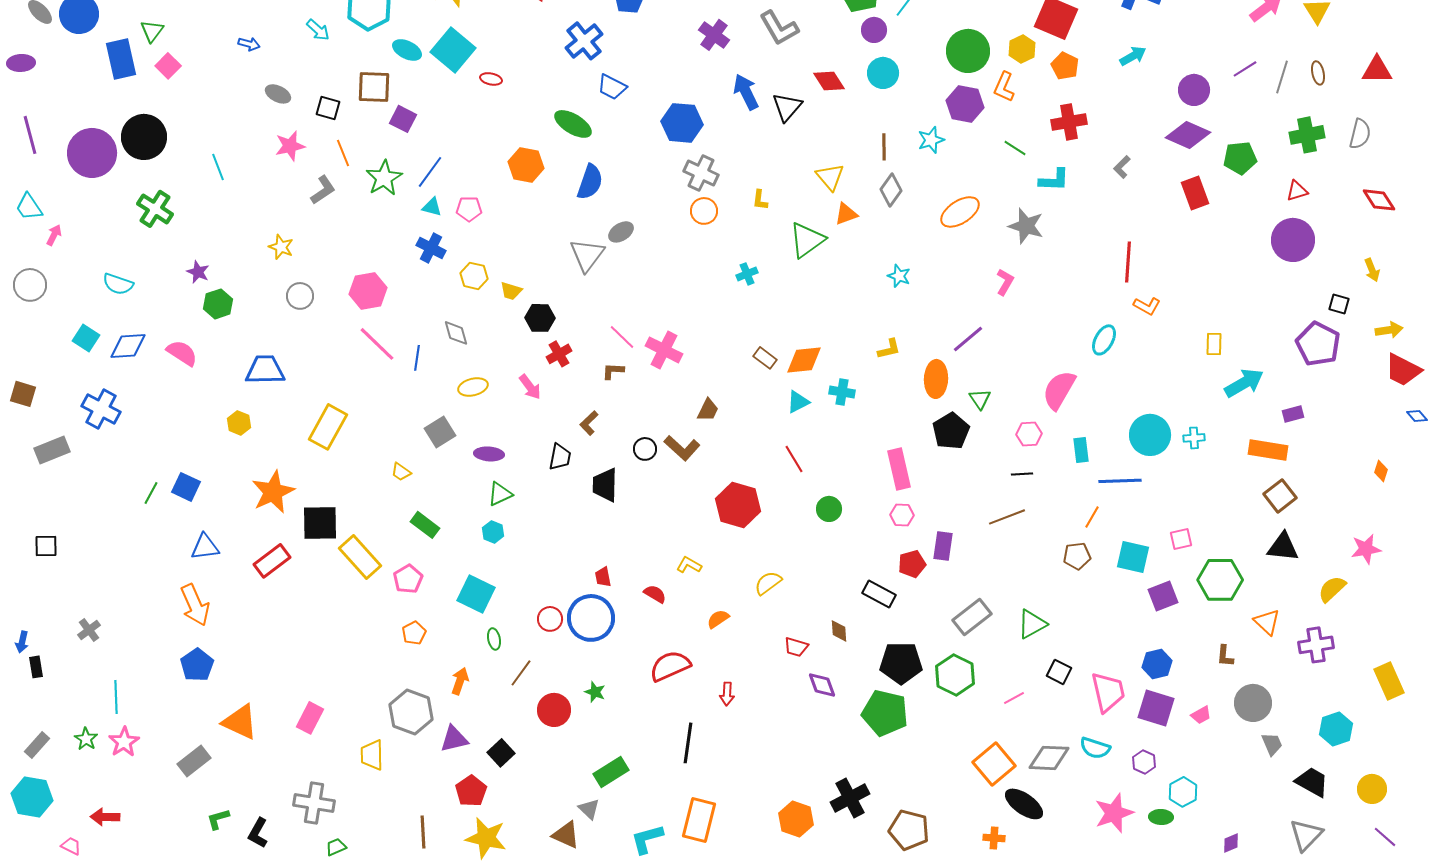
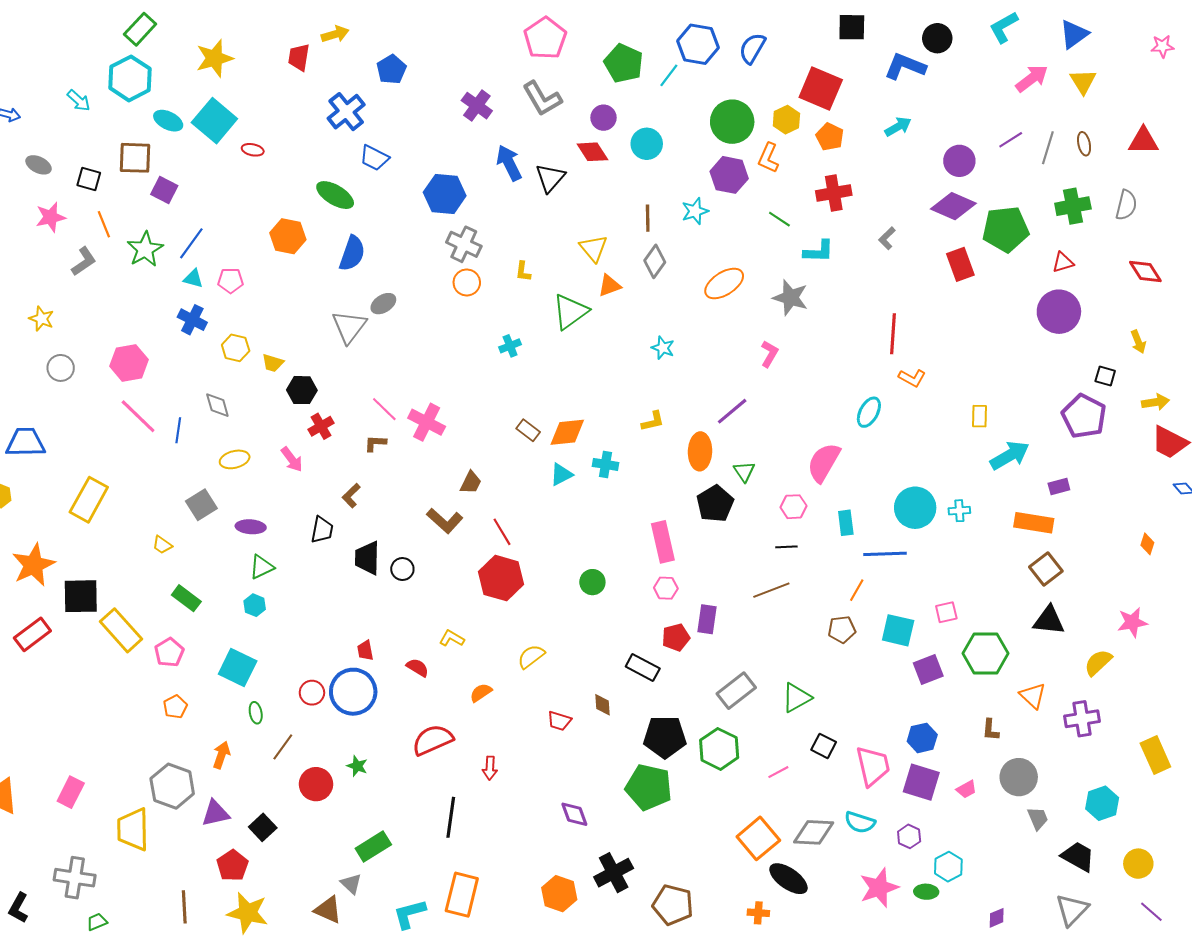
purple circle: (874, 30) -> (603, 118), moved
green pentagon: (1240, 158) -> (1006, 229), size x1.4
black circle: (645, 449) -> (402, 569), moved
red line: (794, 459) -> (502, 532), moved
purple diamond: (822, 685) -> (574, 814), moved
yellow trapezoid: (372, 755) -> (133, 829), size x1.4

